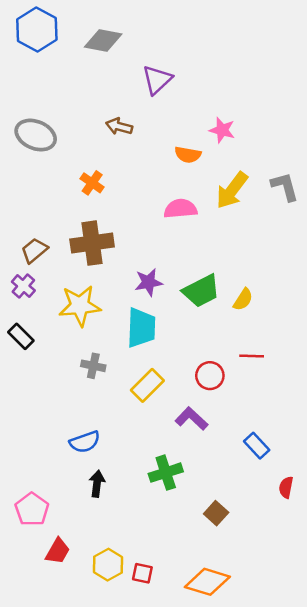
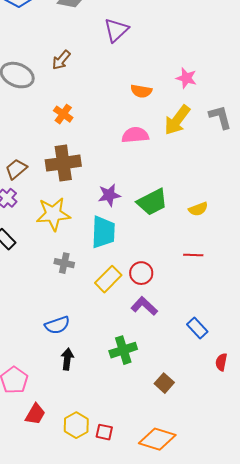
brown arrow: (119, 126) -> (61, 60), moved, turned -65
pink star: (222, 130) -> (186, 78), moved
yellow semicircle: (243, 300) -> (198, 209), moved, turned 36
red circle: (210, 376) -> (141, 273), moved

